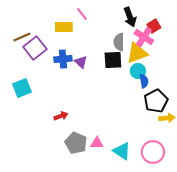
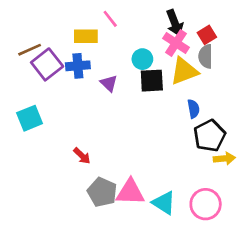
pink cross: (144, 37) -> (176, 43), moved
gray semicircle: (119, 42) -> (206, 56), moved
blue cross: (63, 59) -> (78, 66), moved
cyan circle: (138, 71) -> (142, 59), moved
red arrow: (61, 116) -> (82, 156), turned 64
pink triangle: (97, 143) -> (130, 192), size x1.6

